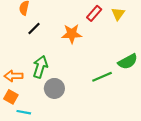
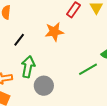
black line: (34, 28) -> (19, 40), moved

